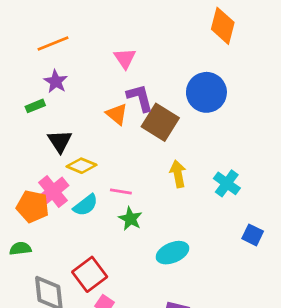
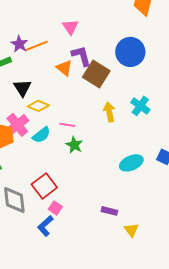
orange line: (53, 43) -> (36, 46), moved
cyan cross: (227, 183) -> (140, 106), moved
cyan ellipse: (172, 253) -> (131, 163), moved

